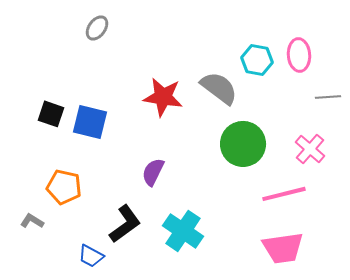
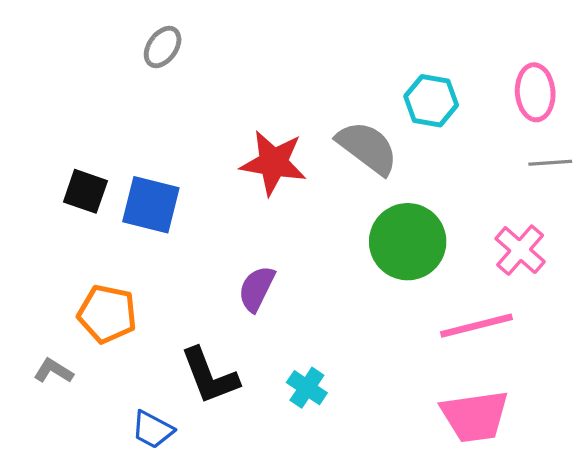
pink ellipse: (299, 55) -> (535, 92), moved
black L-shape: (125, 224) -> (210, 376), turned 105
cyan cross: (183, 231) -> (307, 388), size x0.6

